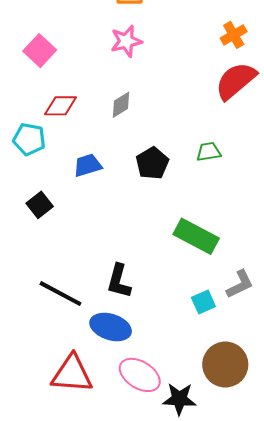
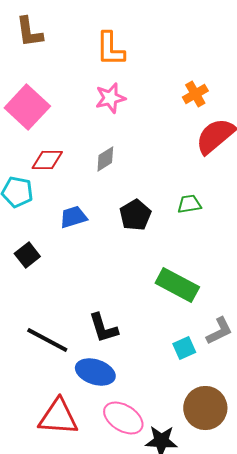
orange cross: (234, 35) -> (195, 94), moved
pink square: (40, 51) -> (27, 107), size x1.4
black L-shape: (119, 281) -> (103, 328), turned -32

